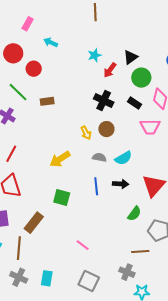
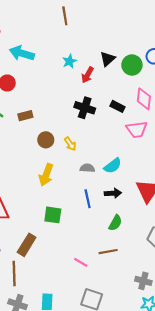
cyan arrow: (51, 42) -> (22, 53), size x1.6
green circle: (141, 78) -> (132, 65), moved
brown circle: (106, 129) -> (46, 140), moved
yellow arrow: (60, 159) -> (46, 175), turned -30
green semicircle: (134, 214) -> (115, 223), moved
brown line: (140, 251) -> (108, 252), moved
gray cross: (127, 272) -> (143, 281), moved

